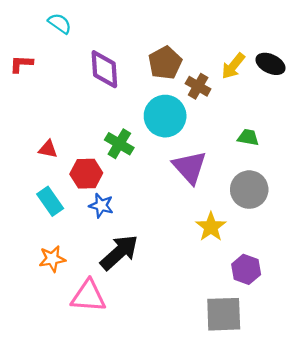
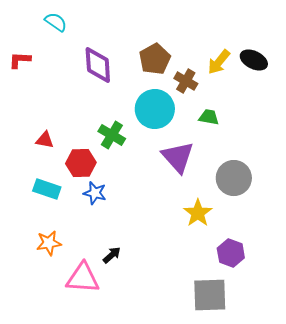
green trapezoid: (248, 137) -> (209, 117), moved
cyan rectangle: (50, 201) -> (47, 189), turned -36
black arrow: (119, 252) -> (112, 255), moved, size x0.5

